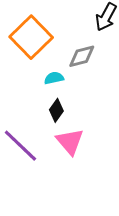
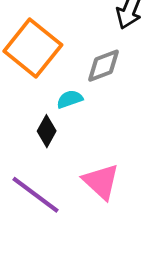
black diamond: (56, 110) -> (47, 131), moved

